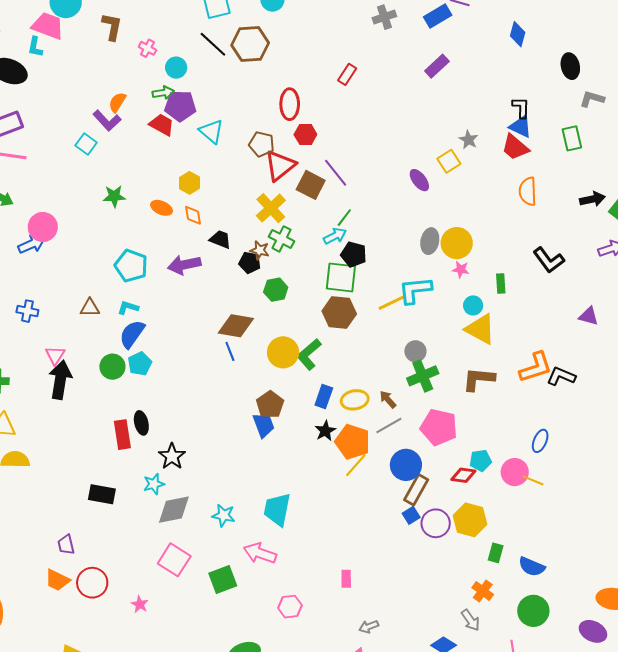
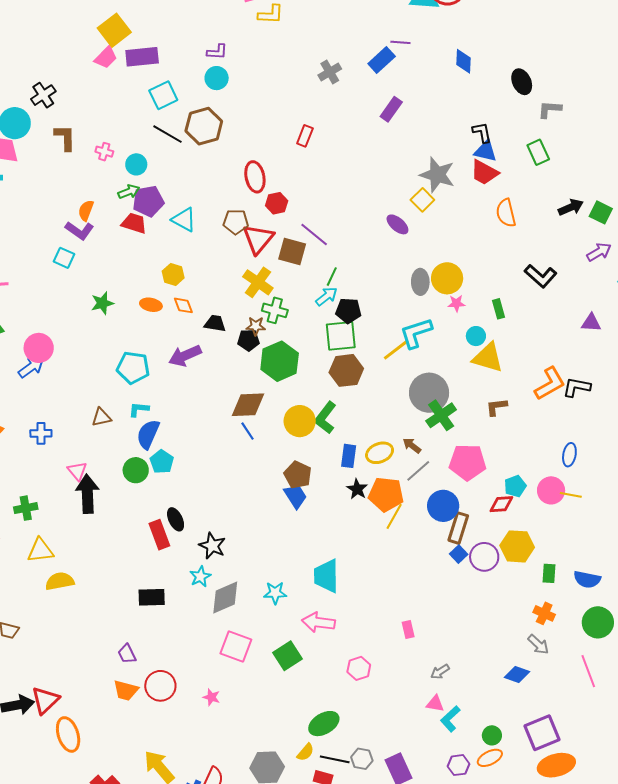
gray star: (468, 140) -> (437, 175), size x1.8
green hexagon: (276, 290) -> (280, 361), size x1.6
gray circle: (415, 351) -> (429, 393), size x1.8
brown L-shape: (479, 379) -> (496, 407), size x0.7

